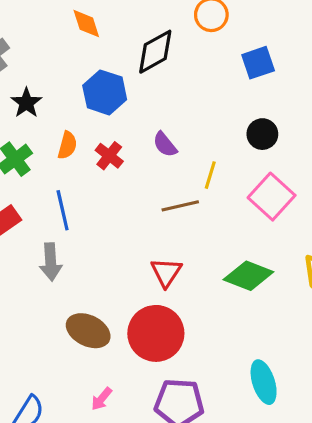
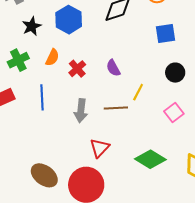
blue square: (258, 63) -> (166, 33), moved
blue hexagon: (105, 92) -> (69, 20), moved
pink square: (272, 197) -> (174, 112), size x0.7
gray arrow: (51, 262) -> (81, 111), moved

